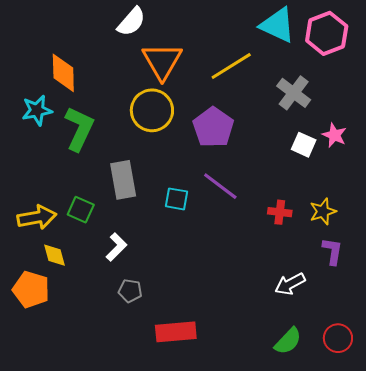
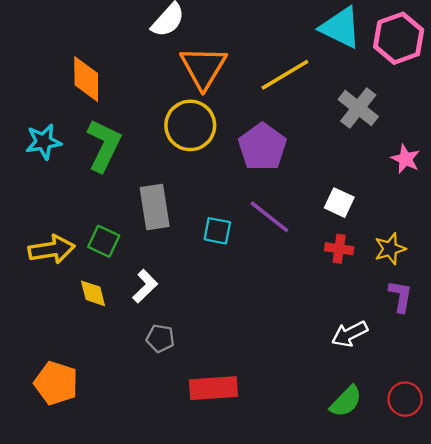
cyan star: (37, 110) -> (44, 142), moved
white square: (304, 145) -> (339, 203), moved
yellow diamond: (54, 255) -> (93, 293), moved
orange pentagon: (31, 289) -> (56, 383), moved

